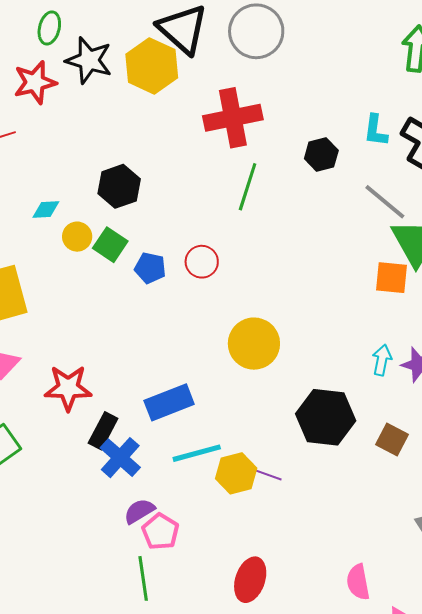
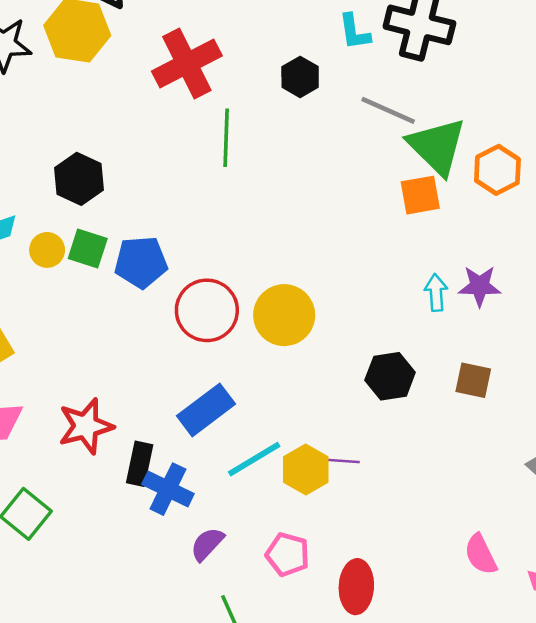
red circle: (202, 262) -> (207, 310), moved, size x1.6
blue pentagon: (150, 268) -> (141, 262), size x1.4
black hexagon: (326, 417) -> (390, 376), size x0.7
pink pentagon: (160, 532) -> (288, 554), moved

